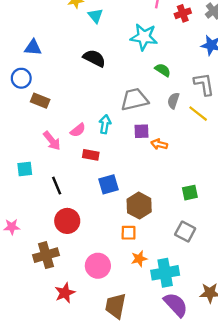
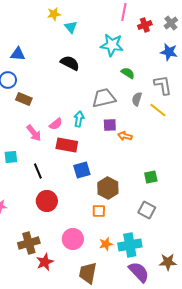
red rectangle: (91, 155) -> (67, 145), size x1.5
brown cross: (46, 255) -> (29, 243), moved
orange star: (139, 259) -> (106, 244), moved

